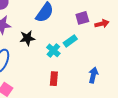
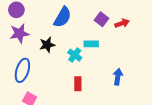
purple square: (82, 18) -> (102, 19), turned -32
cyan rectangle: (70, 41) -> (91, 44), turned 40

